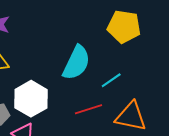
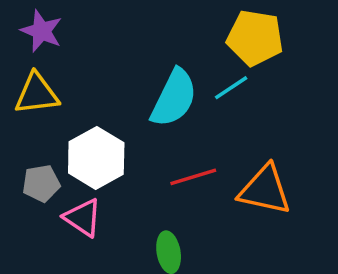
cyan line: (111, 80) -> (231, 88), moved

